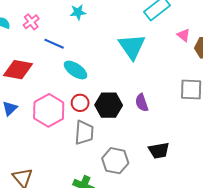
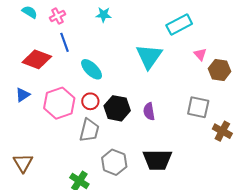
blue line: (54, 44) -> (64, 42), moved, turned 36
black trapezoid: (159, 150) -> (157, 160), size x1.4

